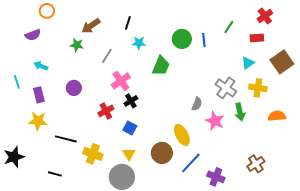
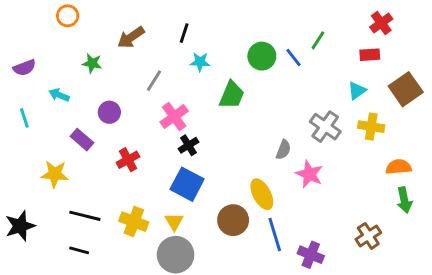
green line: (229, 27) -> (318, 40), moved
purple semicircle: (33, 35) -> (24, 68), moved
blue line: (204, 40) -> (294, 58), turned -32
green star: (77, 45) -> (92, 63), moved
purple circle: (74, 88) -> (109, 112), moved
purple rectangle: (39, 95) -> (82, 140), moved, turned -35
red cross: (106, 111) -> (128, 160), moved
green arrow: (240, 112) -> (404, 200), moved
blue square: (130, 128) -> (187, 184), size x1.6
black line: (66, 139) -> (85, 216), moved
yellow triangle: (129, 154) -> (174, 222), moved
blue line: (191, 163) -> (275, 235), turned -60

